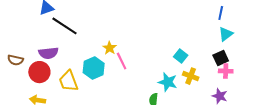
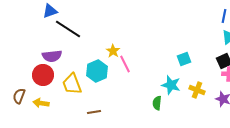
cyan square: (181, 56) -> (184, 59), turned 32
brown semicircle: (15, 60) -> (19, 96), moved, turned 98
yellow cross: (191, 76) -> (197, 90), moved

